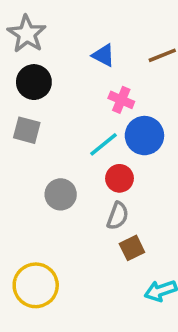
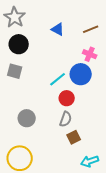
pink cross: (121, 100) -> (90, 54), moved
gray circle: (61, 194) -> (27, 118), moved

